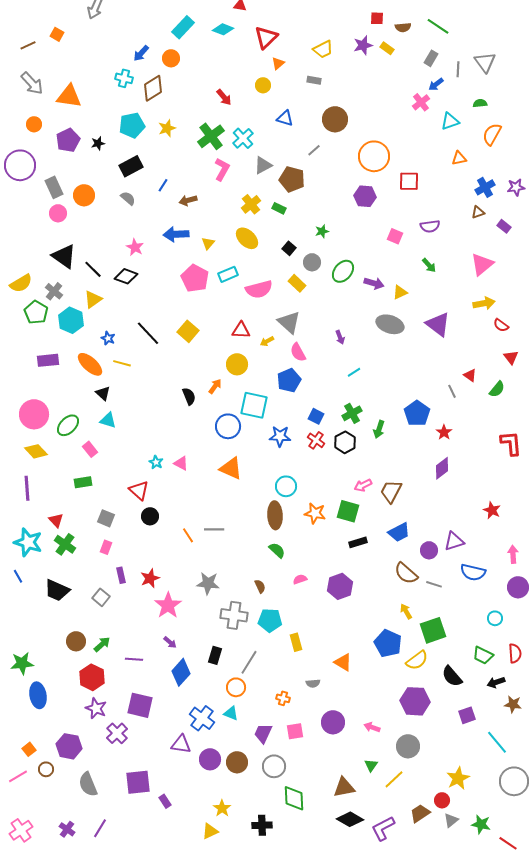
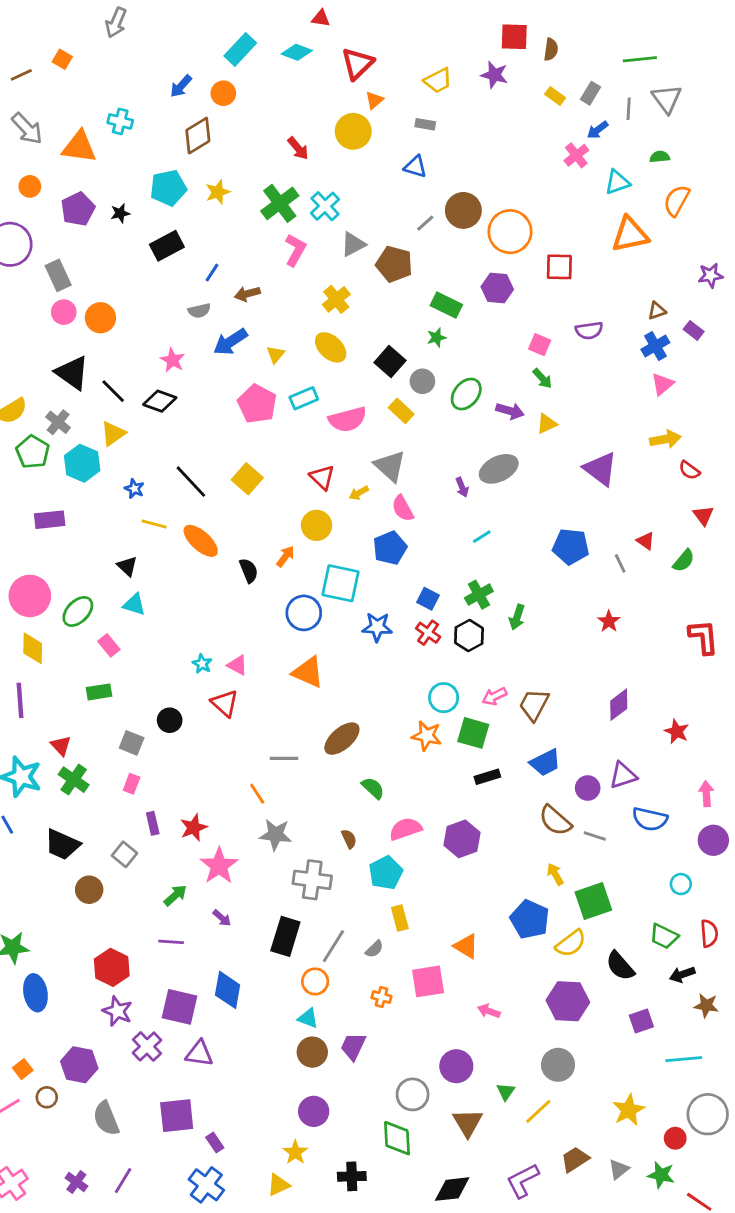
red square: (377, 18) -> (514, 37), size x1.5
green line: (438, 26) -> (640, 59), moved, turned -40
brown semicircle: (403, 27) -> (551, 49), turned -77
purple star: (363, 45) -> (494, 75), turned 30
yellow rectangle: (387, 48) -> (555, 96), moved
cyan cross: (124, 78) -> (120, 121), moved
yellow circle: (263, 85) -> (353, 131), size x1.6
blue triangle: (285, 118) -> (415, 167), moved
brown circle: (335, 119) -> (463, 210), moved
orange triangle: (459, 158) -> (630, 234), size x1.8
blue cross: (485, 187) -> (655, 346), moved
orange circle: (84, 195) -> (100, 318), moved
gray semicircle: (128, 198) -> (199, 311), moved, turned 126
green rectangle: (279, 208) -> (446, 305), moved, size x1.5
blue arrow: (176, 234) -> (230, 342), turned -30
black square: (289, 248) -> (390, 362), size x1.5
pink triangle: (482, 264) -> (662, 384), size x0.7
green arrow: (429, 265) -> (542, 378), moved
gray ellipse: (390, 324) -> (499, 469), moved, turned -44
red triangle: (241, 330) -> (322, 477), turned 42
orange ellipse: (90, 364) -> (201, 541), moved
blue pentagon: (417, 413) -> (571, 547), moved, turned -30
yellow diamond: (36, 451) -> (33, 648), turned 45
purple diamond: (442, 468) -> (619, 705), moved
cyan circle: (286, 486) -> (444, 698), moved
red triangle: (139, 490) -> (225, 703), moved
brown ellipse: (275, 515) -> (342, 739), moved, turned 52
black circle: (150, 516) -> (170, 720), moved
orange line: (188, 535) -> (257, 794), moved
pink semicircle: (300, 579) -> (405, 829), size x1.6
cyan pentagon: (270, 620) -> (386, 873), moved, turned -30
brown circle: (76, 641) -> (89, 890), moved
green arrow: (102, 644) -> (175, 895), moved
black rectangle: (215, 655) -> (285, 936), size x1.5
blue diamond: (181, 672) -> (228, 990), moved, turned -32
gray semicircle: (313, 683) -> (374, 949), moved, turned -40
blue cross: (202, 718) -> (206, 1185), moved
purple circle: (333, 722) -> (456, 1066), moved
pink arrow: (372, 727) -> (489, 1011), moved
pink square: (295, 731) -> (428, 981), moved, size x1.4
cyan line: (497, 742) -> (684, 1059), turned -55
purple triangle: (181, 744) -> (199, 1054), moved
purple circle: (210, 759) -> (314, 1111), moved
brown circle: (237, 762) -> (312, 1052), moved
gray circle: (274, 766) -> (413, 1094), moved
brown triangle: (344, 787) -> (468, 1123), turned -50
red circle: (442, 800) -> (675, 1138), moved
black diamond: (350, 819) -> (452, 1189), moved, turned -36

